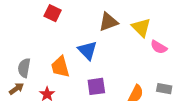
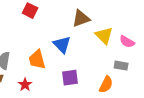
yellow triangle: (141, 27) -> (104, 36), moved
gray rectangle: (164, 89) -> (121, 66), moved

